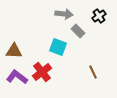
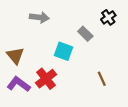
gray arrow: (64, 14) -> (39, 17), moved
brown triangle: (14, 51) -> (15, 56), turned 48

